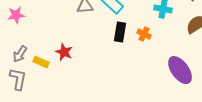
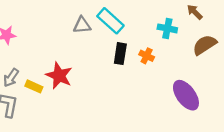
red star: (64, 52) -> (59, 75), size x1.4

